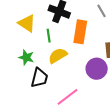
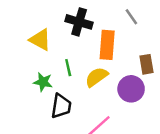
green line: (49, 36) -> (68, 68), moved
yellow semicircle: (58, 56) -> (97, 77), moved

